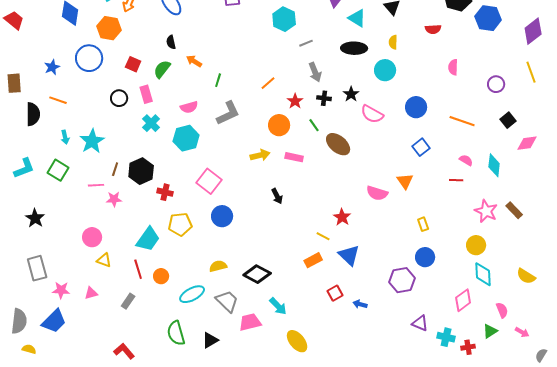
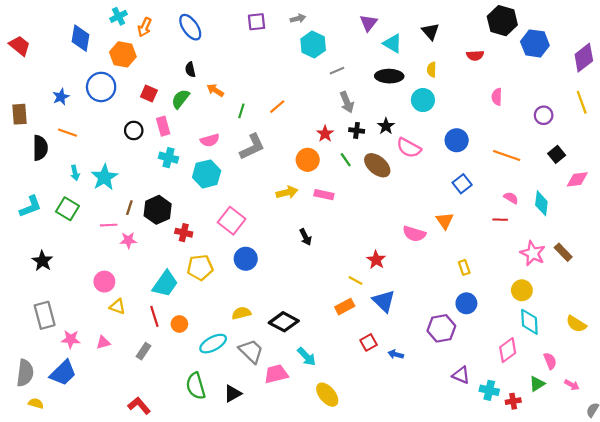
orange line: (268, 83) -> (277, 107), moved
cyan cross: (151, 123) -> (169, 158), turned -30
brown ellipse: (338, 144) -> (377, 165), moved

